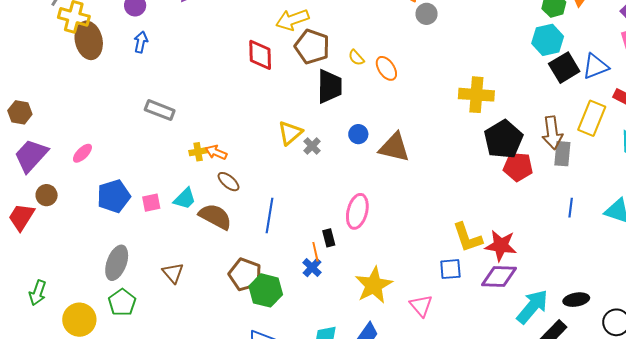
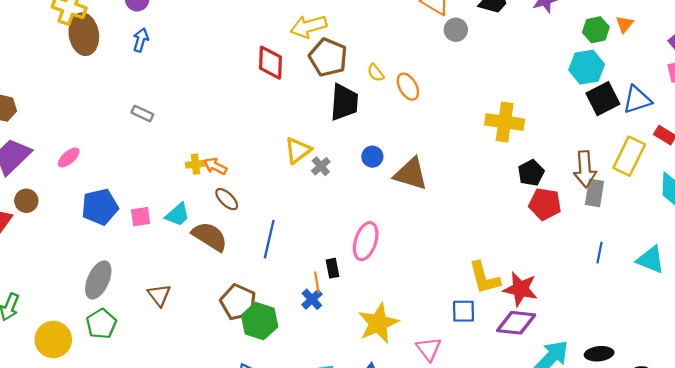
gray rectangle: (160, 110) -> (142, 114), moved, size x0.7
black pentagon: (503, 139) -> (531, 173), size x0.6

